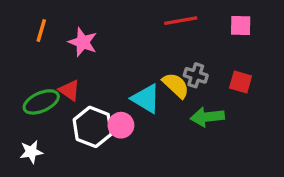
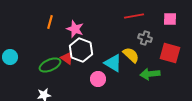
gray cross: (196, 75) -> (145, 38), moved
red square: (241, 82) -> (170, 53), size x1.5
white hexagon: (93, 127) -> (81, 50), moved

